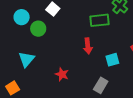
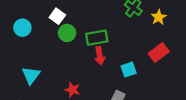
green rectangle: (99, 20) -> (97, 38), moved
green circle: (38, 29) -> (67, 33), moved

